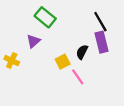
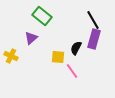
purple rectangle: (102, 42) -> (94, 39), turned 30
yellow square: (63, 62) -> (58, 57), turned 32

